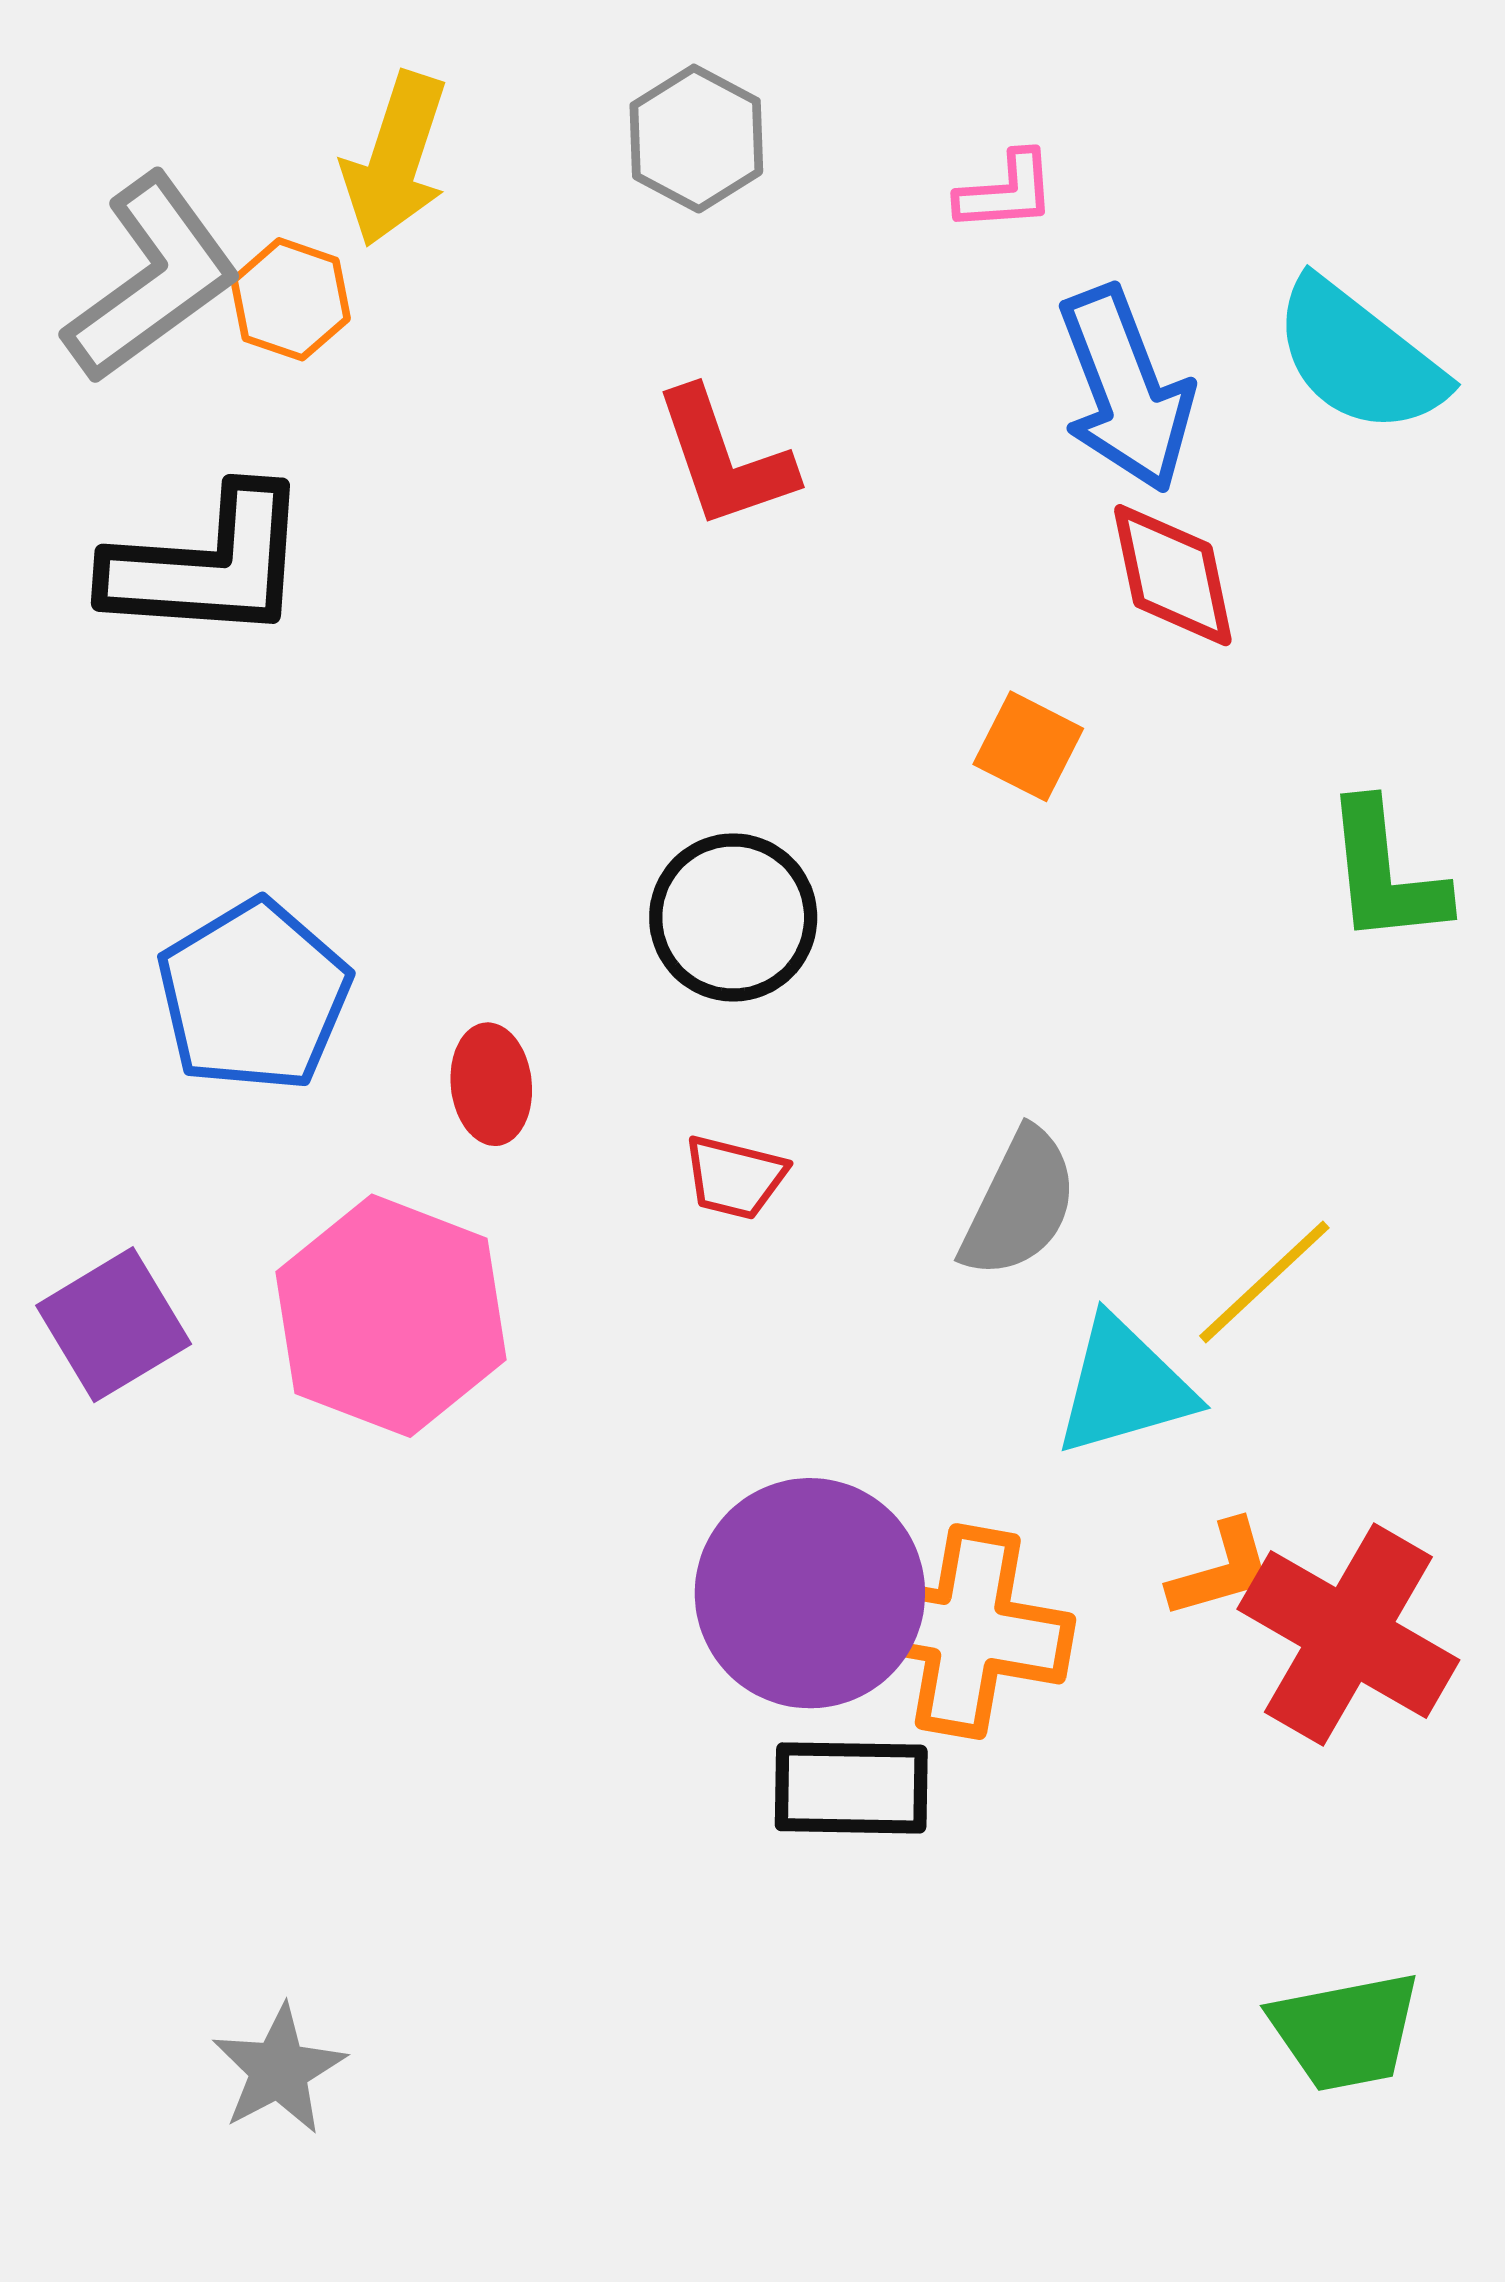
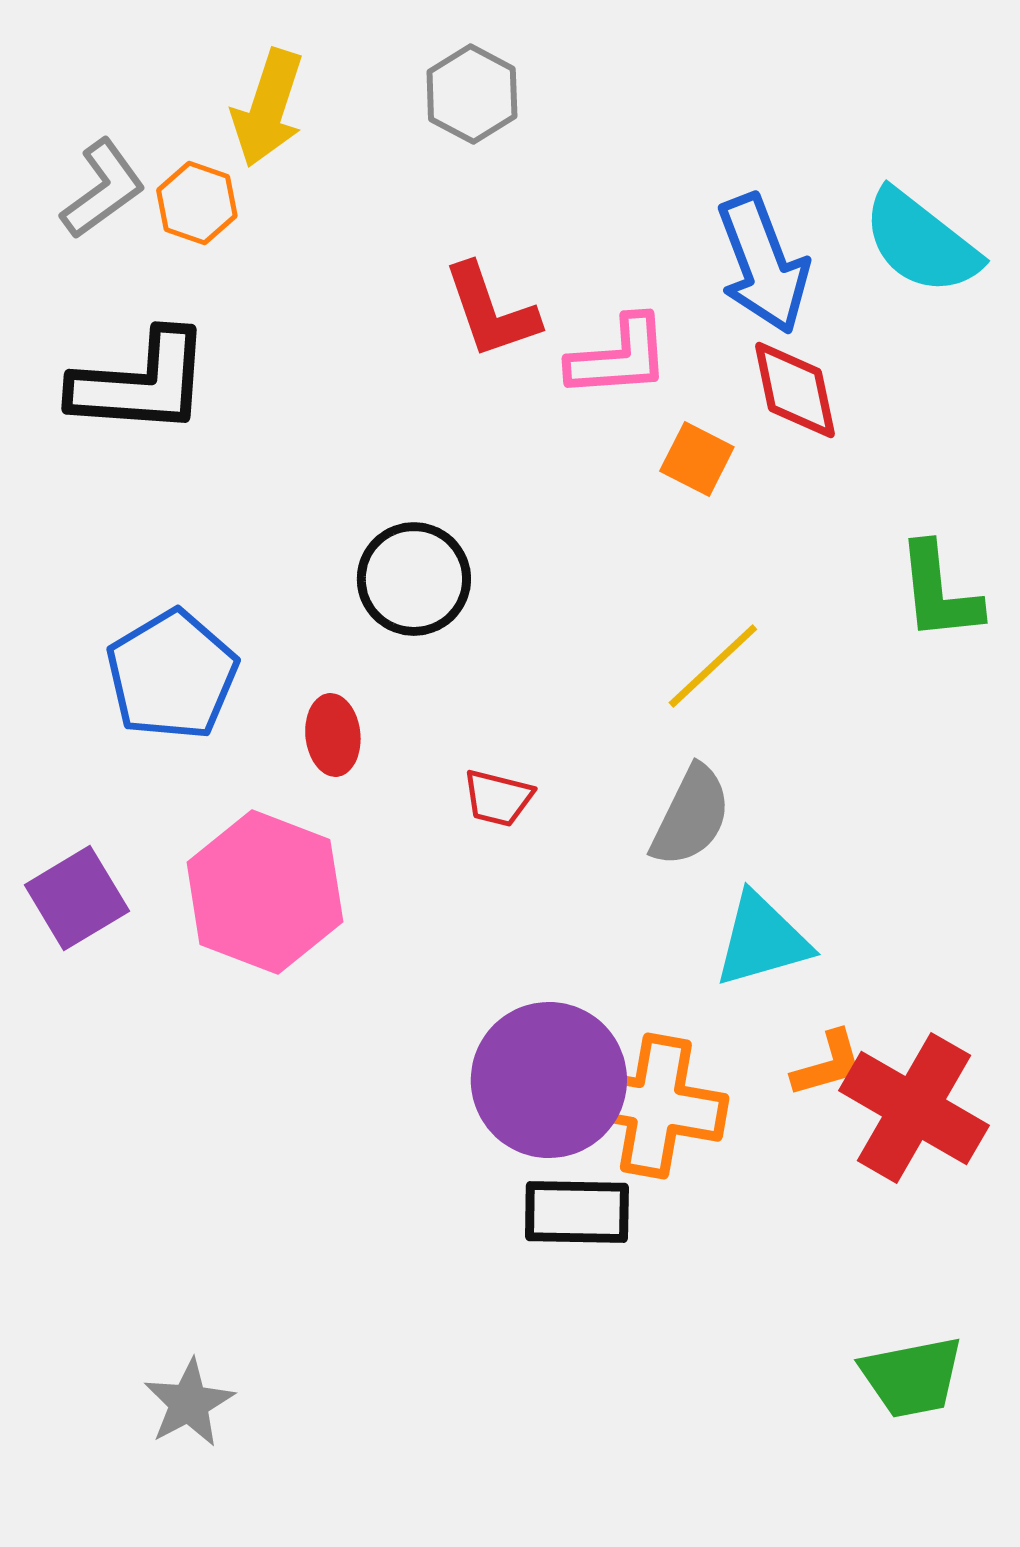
pink L-shape: (1006, 192) -> (619, 357), moved, size x1.5
gray L-shape: (152, 279) -> (103, 189), size x0.7
orange square: (1028, 746) -> (697, 459), moved
black circle: (733, 917) -> (414, 579), moved
yellow line: (1264, 1282) -> (713, 666), moved

